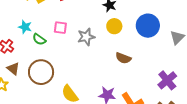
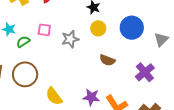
green semicircle: (39, 39) -> (23, 42), turned 112
purple cross: (167, 80) -> (145, 72), moved

